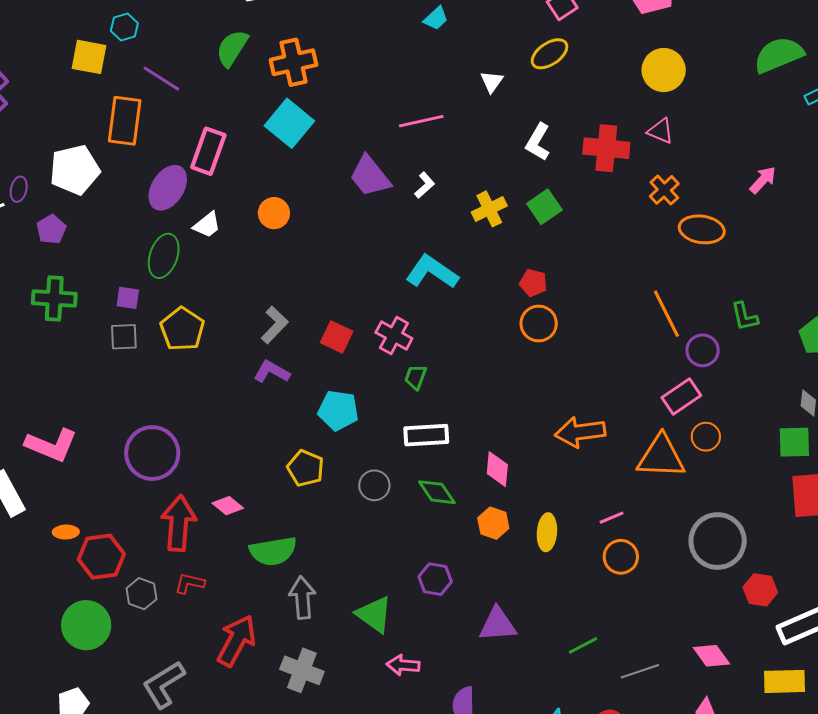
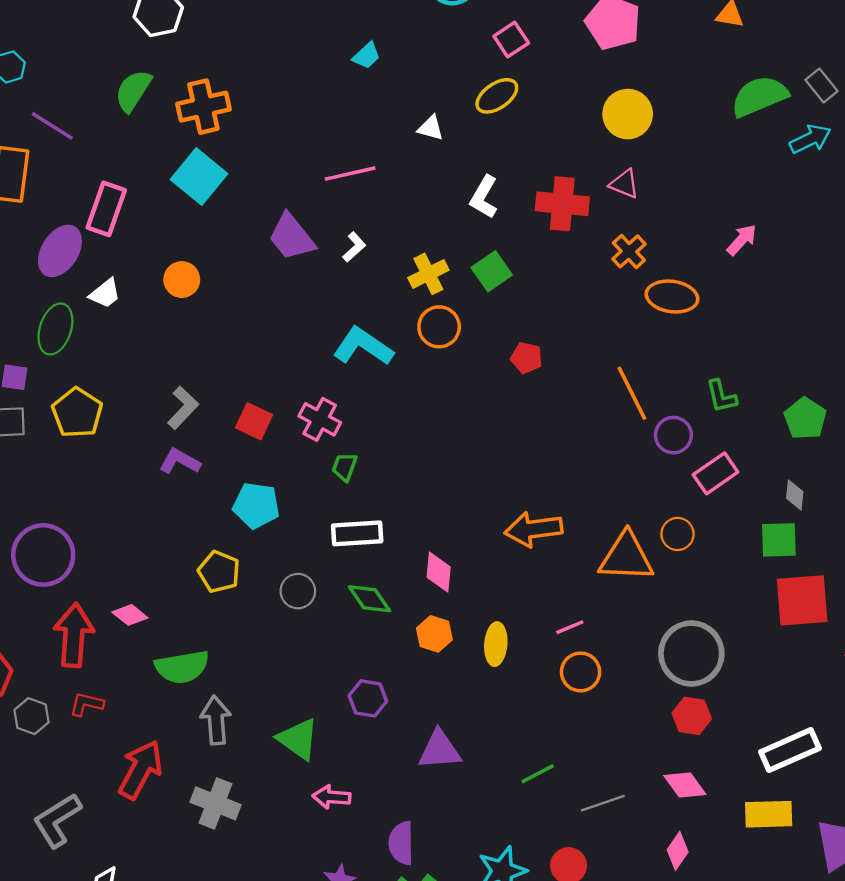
white triangle: (492, 82) -> (431, 128), turned -50
red pentagon: (533, 283) -> (526, 358), moved
orange circle: (539, 324) -> (439, 327), moved
pink rectangle: (681, 396) -> (716, 473), moved
red hexagon: (760, 590) -> (692, 716), moved

